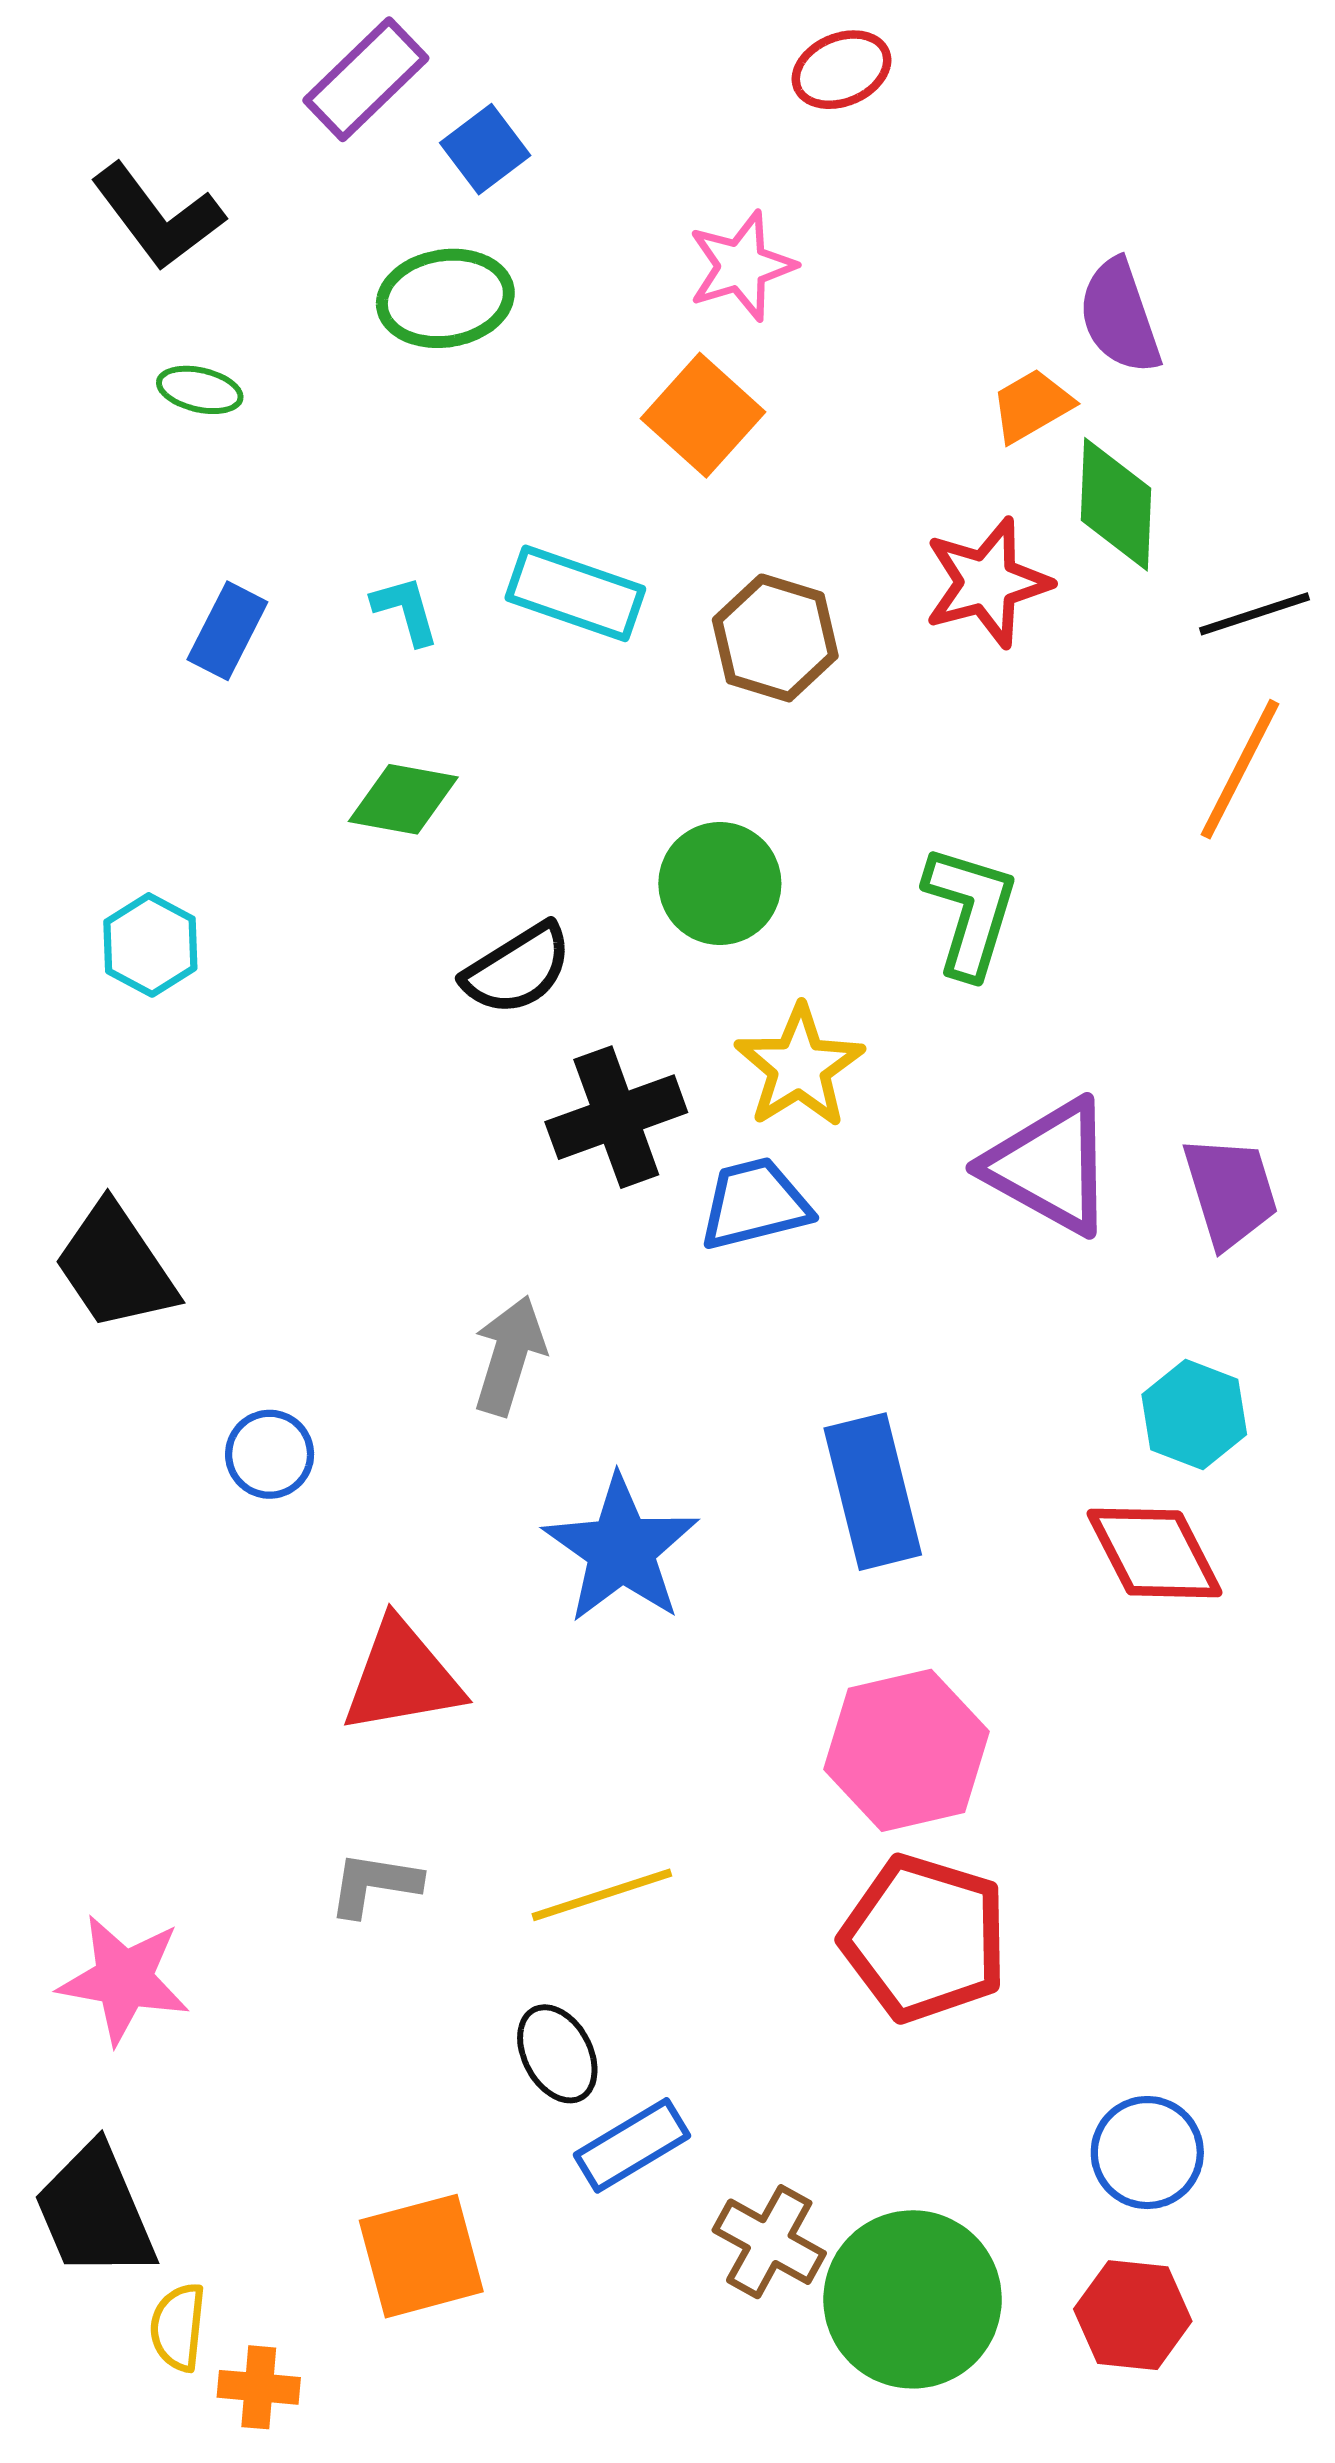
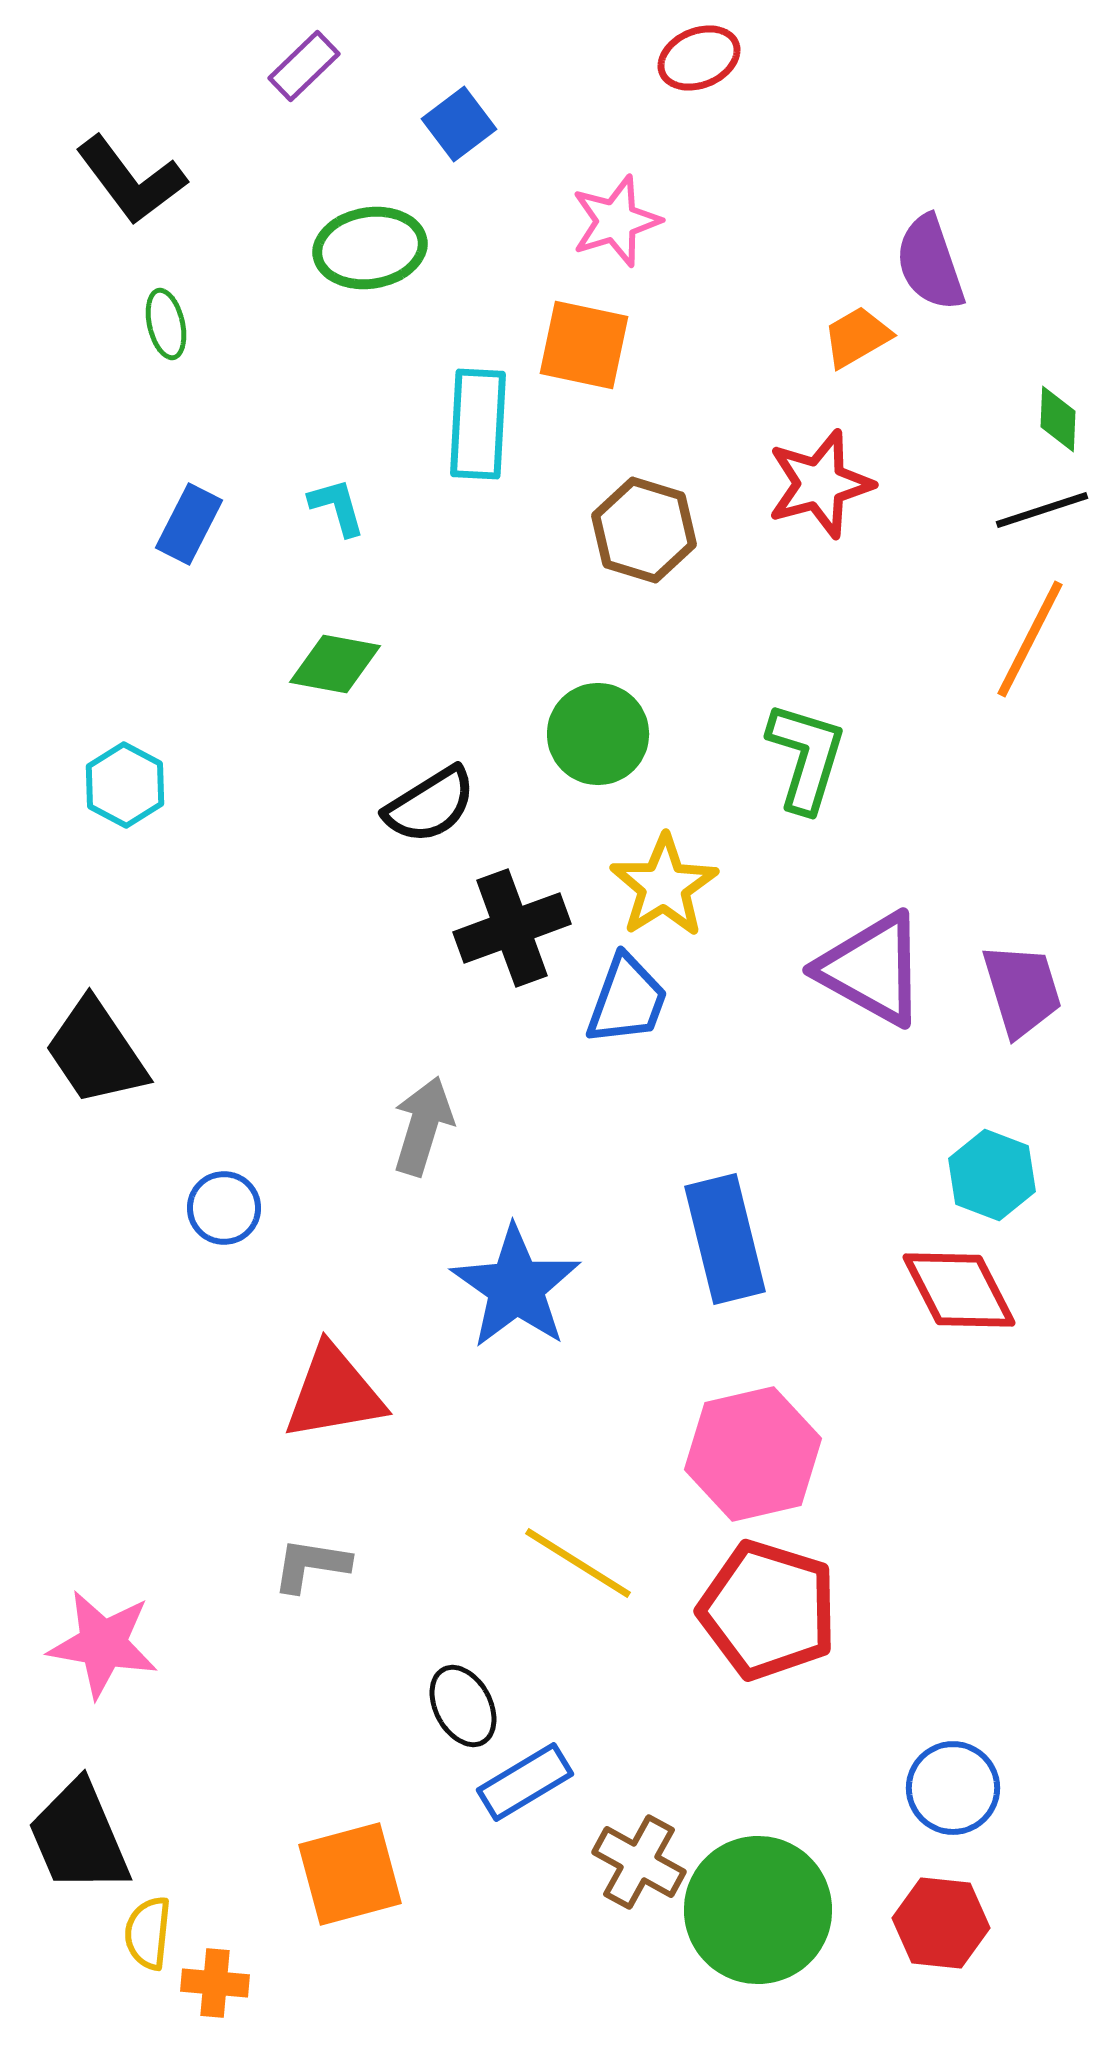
purple rectangle: (366, 79) -> (304, 66), size x0.7
blue square: (485, 149) -> (459, 124), moved
green ellipse: (200, 390) -> (166, 324), turned 64
orange square: (703, 415) -> (584, 345), turned -30
green diamond: (1116, 504) -> (1058, 419), moved, size x0.6
cyan rectangle: (575, 593) -> (478, 424), moved, turned 74
blue trapezoid: (755, 1204) -> (627, 1000), turned 124
yellow line: (602, 1895) -> (578, 1563), moved, turned 50

